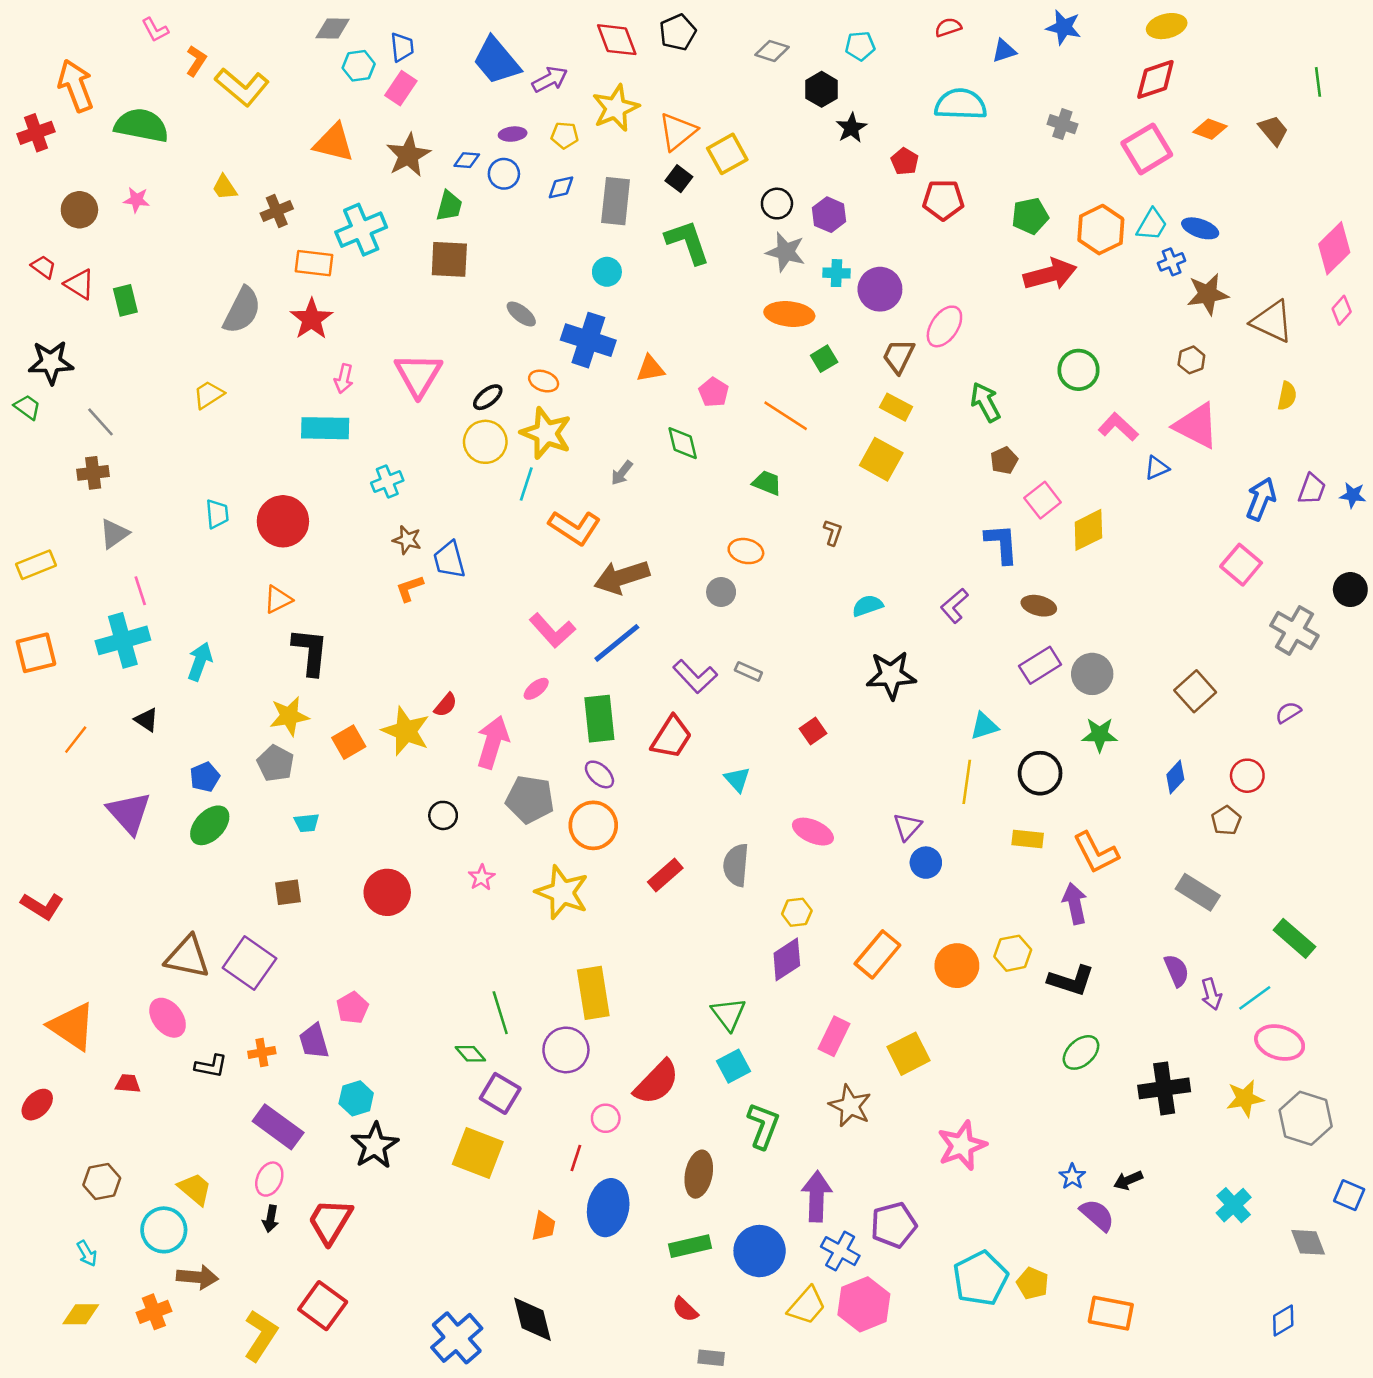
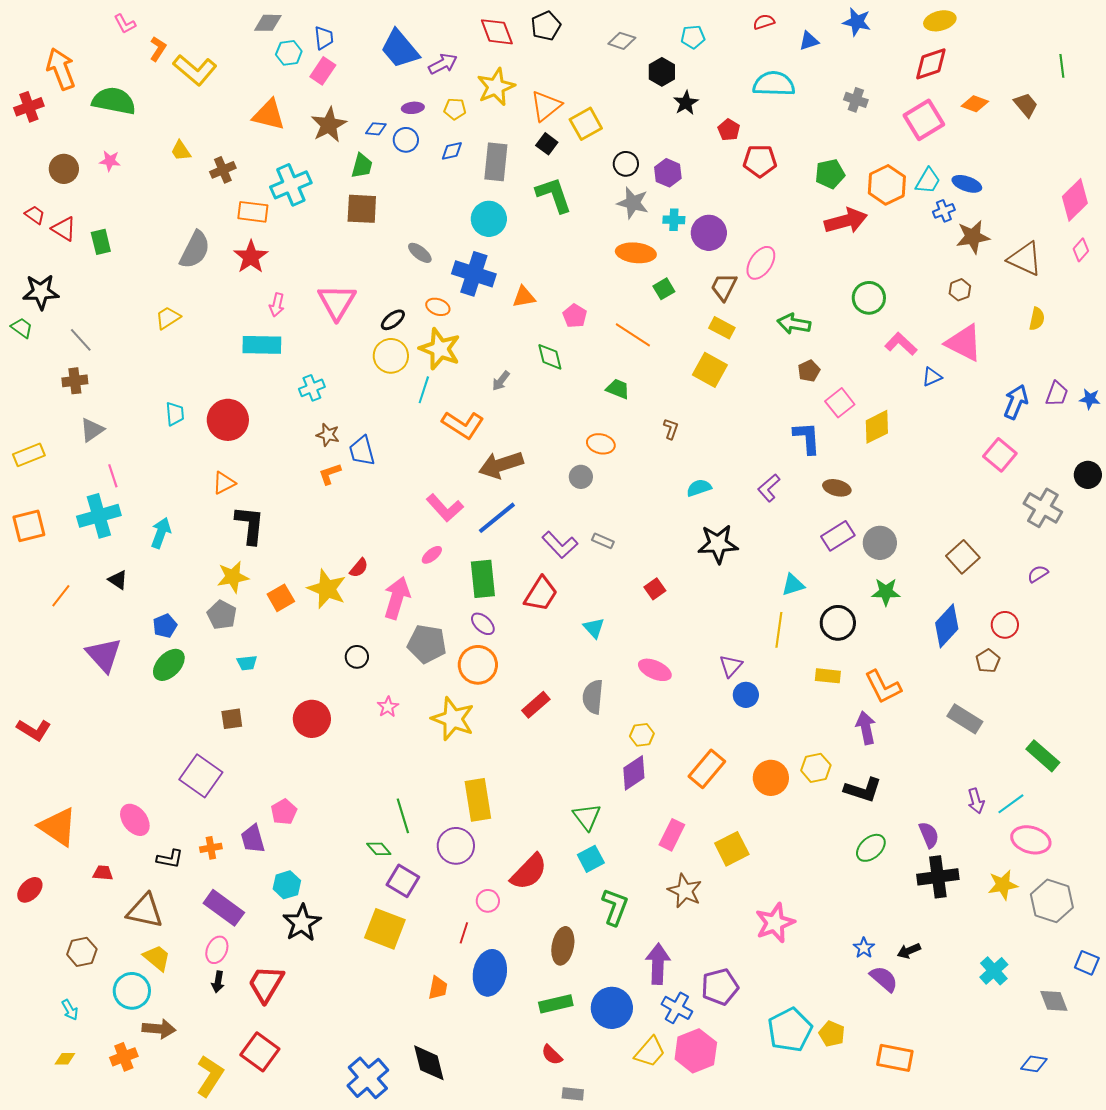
cyan circle: (607, 272) -> (489, 219), size x1.5
green arrow: (985, 402) -> (794, 324), turned -52
blue diamond: (1175, 777) -> (947, 626), size x1.6
brown triangle: (187, 957) -> (145, 911), moved
purple semicircle: (1177, 971) -> (929, 835), moved
yellow diamond: (81, 1314) -> (65, 1059), size x0.7
blue diamond: (1283, 1321) -> (1034, 1064), turned 40

